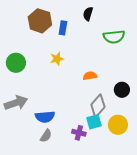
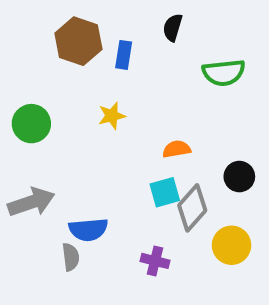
cyan square: (94, 122) -> (165, 192), moved
gray semicircle: (46, 136) -> (71, 257), moved, turned -40

